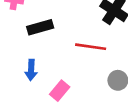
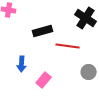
black rectangle: (40, 27) -> (43, 31), moved

